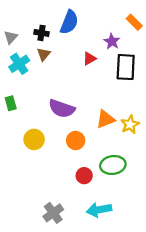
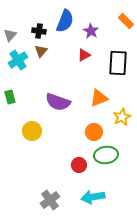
purple star: (112, 41) -> (91, 31), moved
orange triangle: (105, 119) -> (99, 98), moved
orange circle: (76, 140) -> (94, 132), moved

